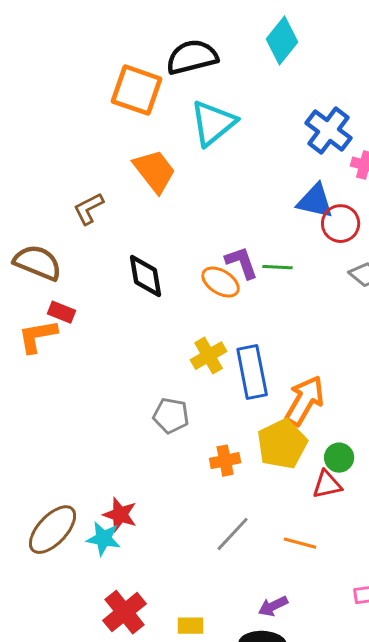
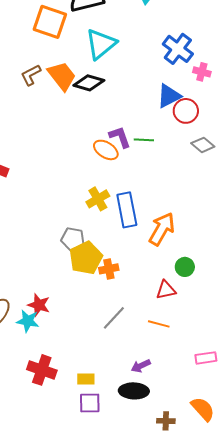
blue triangle: (315, 201) -> (169, 96), turned -40
brown L-shape: (89, 209) -> (31, 75), moved
black diamond: (146, 276) -> (89, 83), moved, turned -64
yellow pentagon: (282, 444) -> (86, 258), moved
red triangle: (327, 485) -> (166, 290), moved
red cross: (125, 612) -> (42, 370), turned -32

